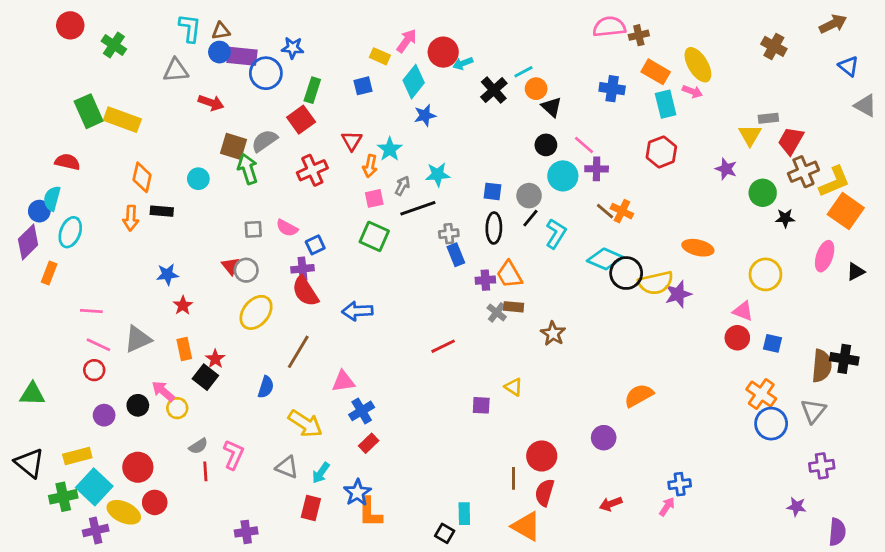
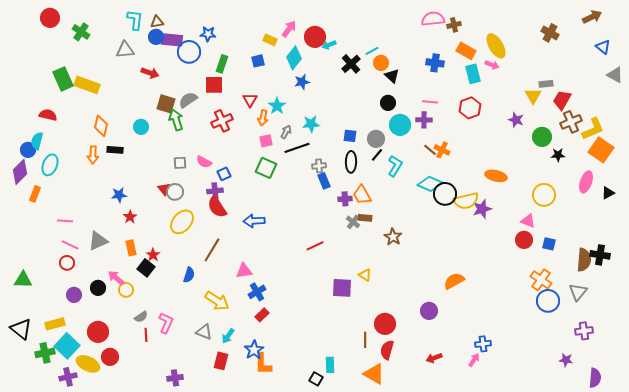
red square: (301, 120) -> (214, 85), turned 36
pink line: (584, 145) -> (430, 102), moved, turned -35
purple square: (481, 405) -> (342, 288), size x1.5

